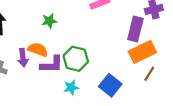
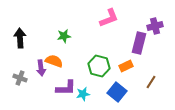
orange rectangle: (142, 52) -> (126, 66), moved, size x0.6
green hexagon: (76, 59) -> (99, 66), moved
purple L-shape: (52, 65) -> (66, 88), moved

